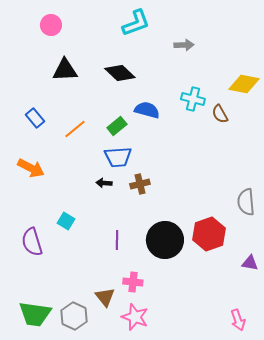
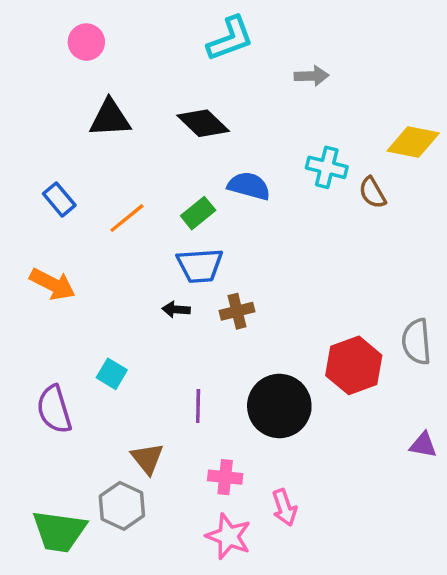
red hexagon: (209, 234) -> (354, 365), moved
brown triangle: (105, 297) -> (147, 458), moved
gray hexagon: (74, 316) -> (122, 506), moved
pink arrow: (238, 320) -> (284, 508), moved

